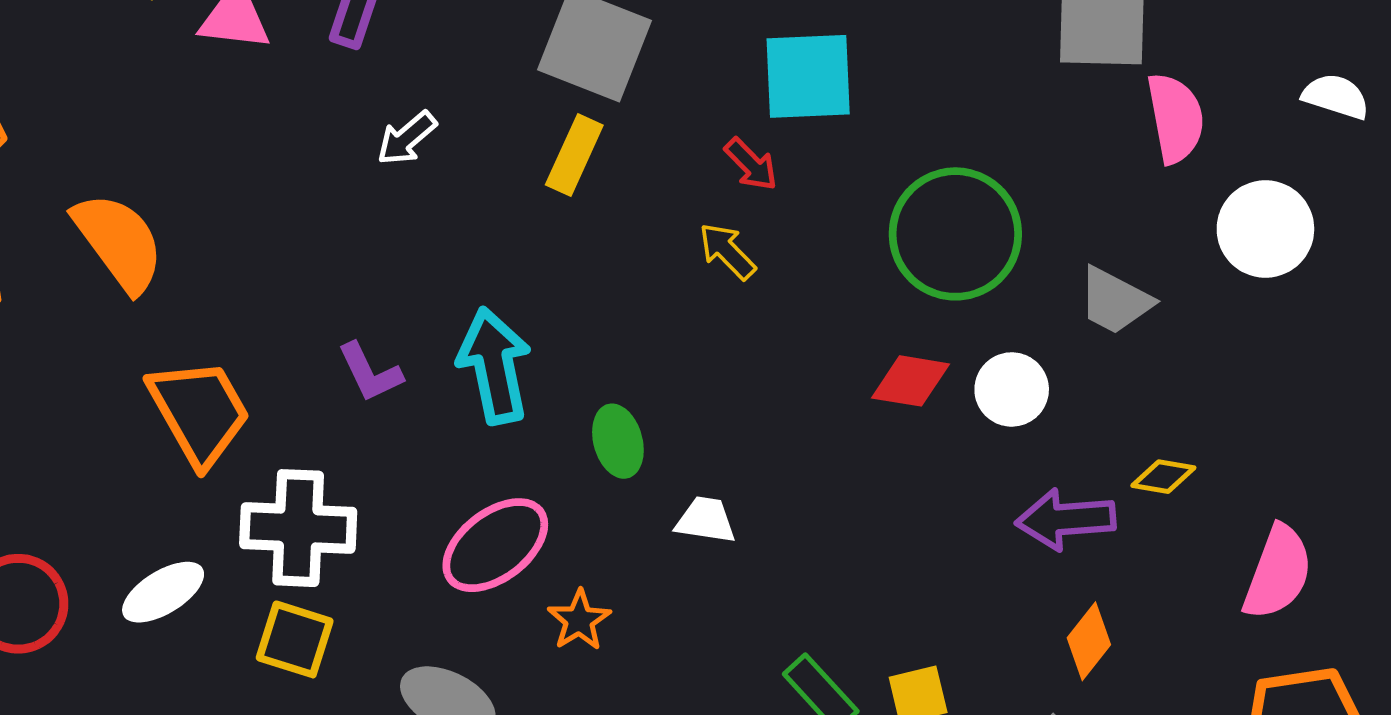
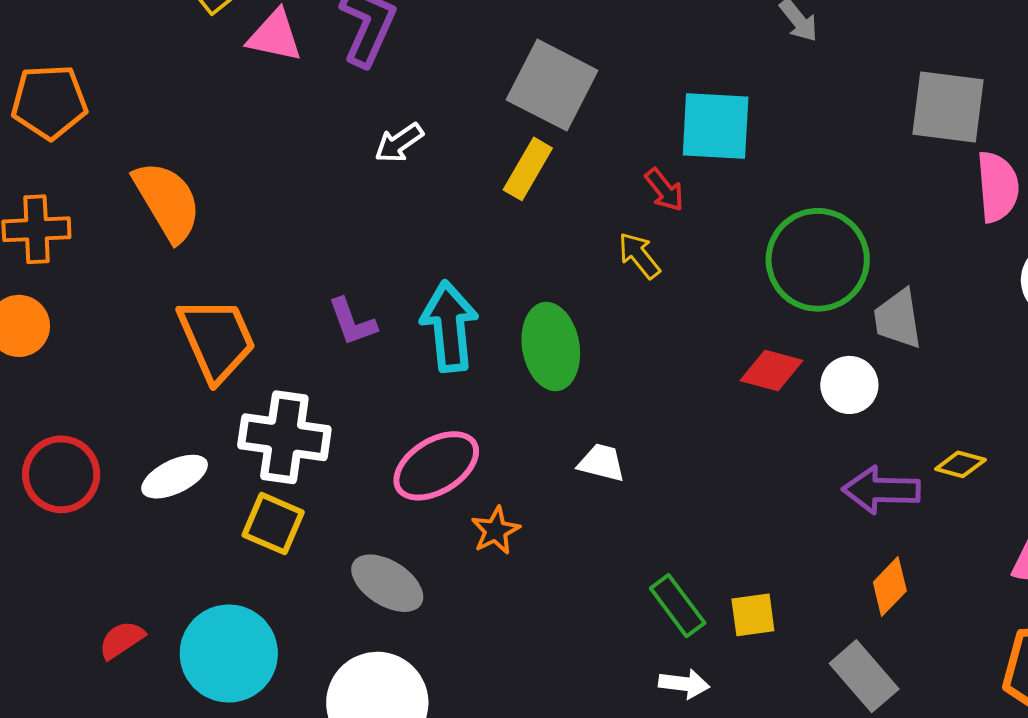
gray trapezoid: (1115, 301) -> (898, 319), moved, turned 48
green ellipse: (618, 441) -> (551, 346), moved, size x1.5

